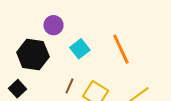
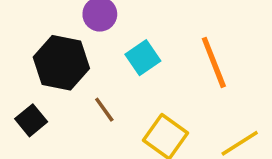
brown line: (69, 86) -> (104, 110), moved, turned -63

